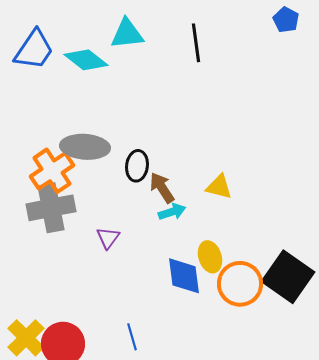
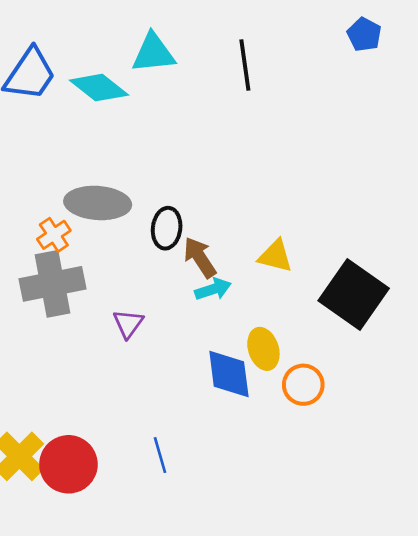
orange cross: (52, 171) -> (54, 235), size x0.6
black square: (288, 277) -> (354, 295), moved
orange circle: (240, 284) -> (303, 385), size x0.7

